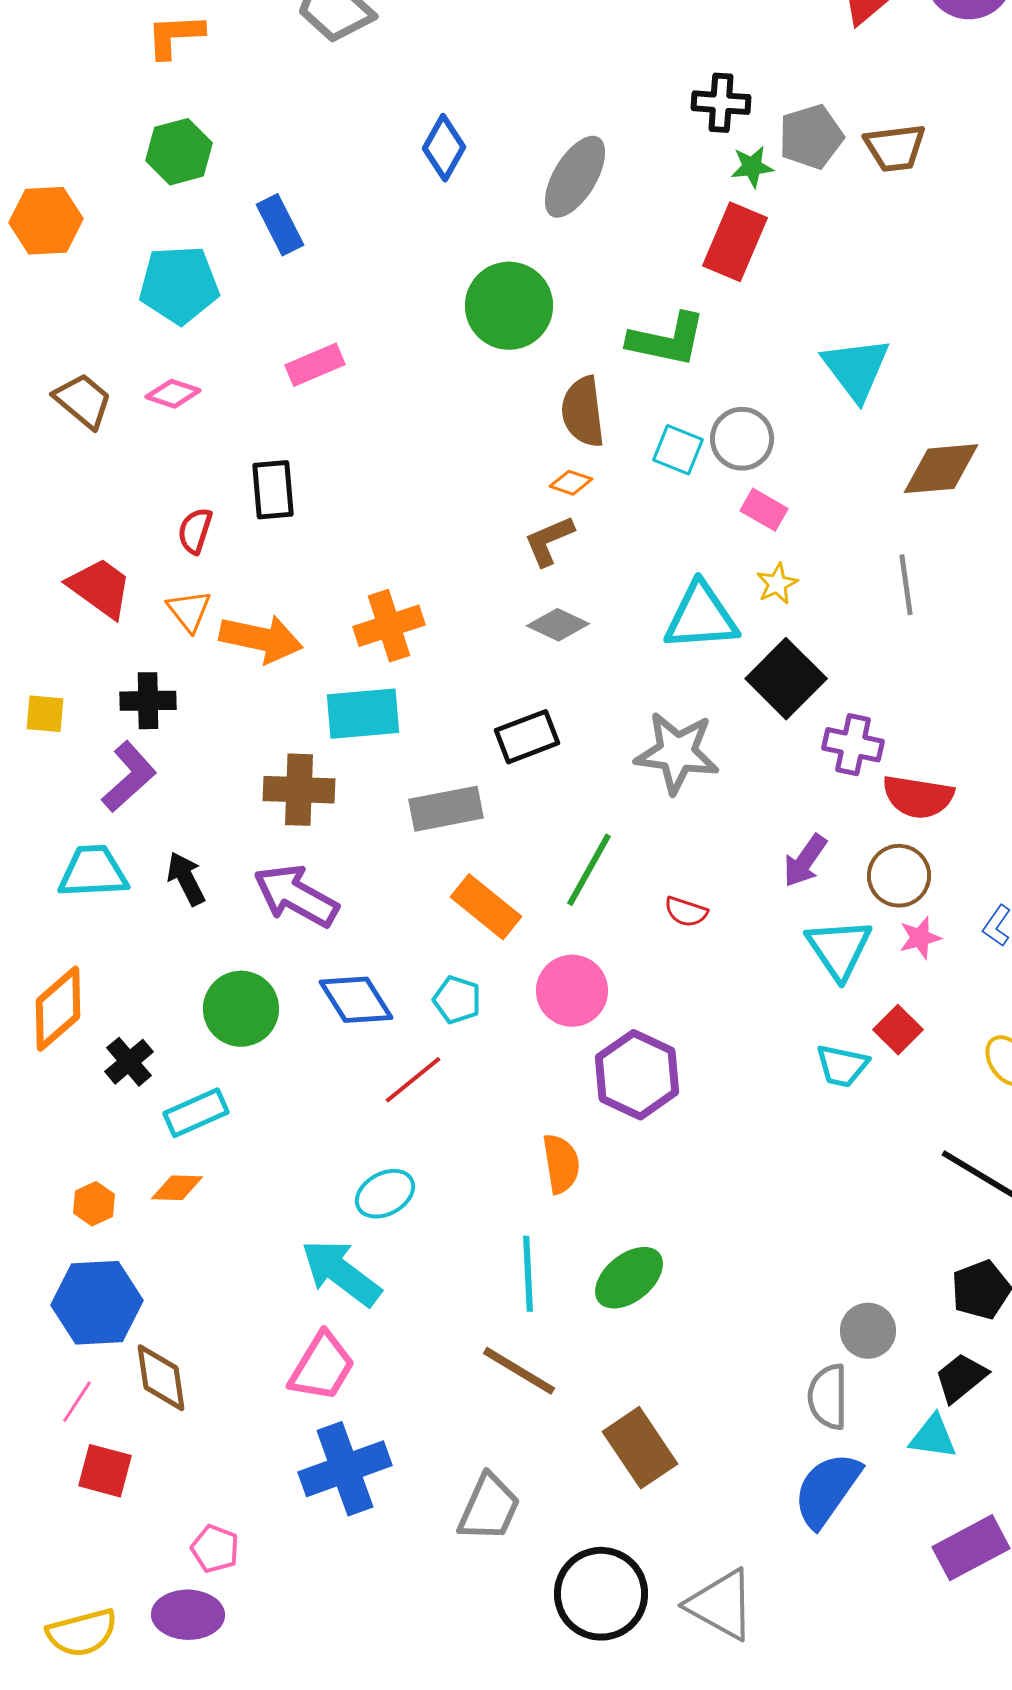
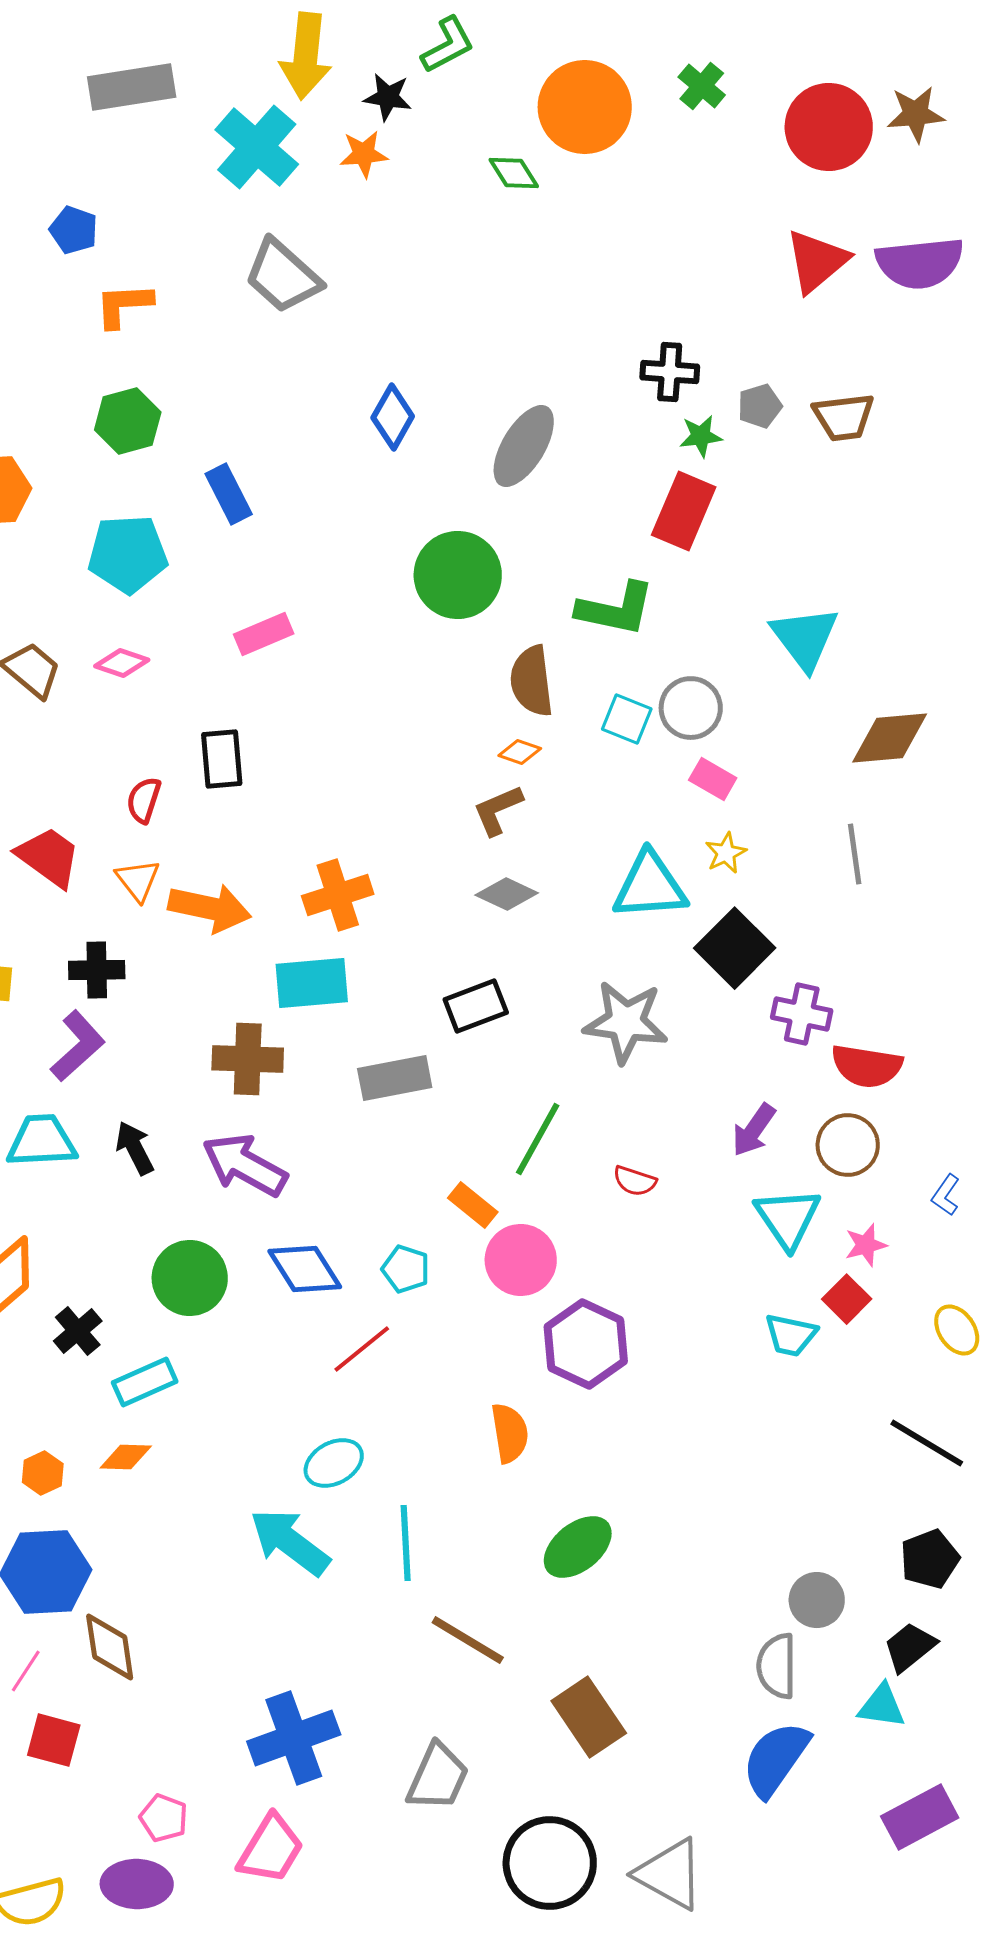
gray pentagon: (811, 137) -> (760, 406), size x0.7
orange rectangle: (486, 907) -> (473, 1205), moved, size x0.7
pink star: (920, 938) -> (866, 1245), moved
cyan line: (528, 1274) -> (406, 1543), moved
pink trapezoid: (322, 1367) -> (271, 1849), moved

